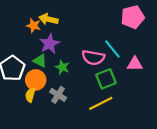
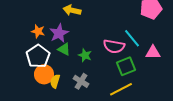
orange star: (34, 26) -> (38, 31), moved
purple star: (50, 44) -> (59, 33), moved
orange circle: (36, 80) -> (44, 74), moved

